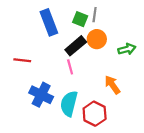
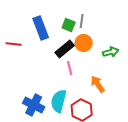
red line: (22, 60) -> (14, 44), moved
pink line: (70, 67) -> (70, 68), moved
blue cross: (41, 95) -> (34, 105), moved

